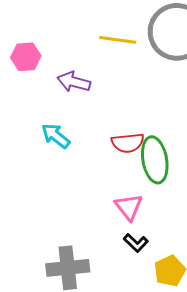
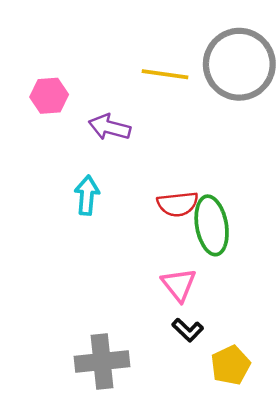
cyan arrow: (56, 136) -> (87, 195), turned 56

